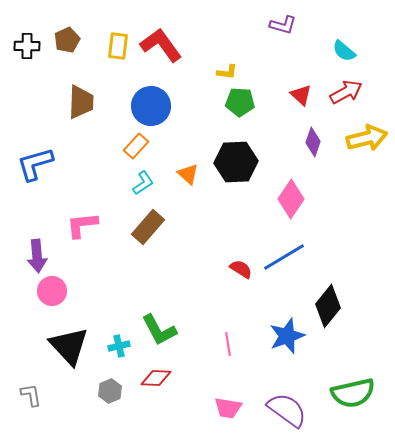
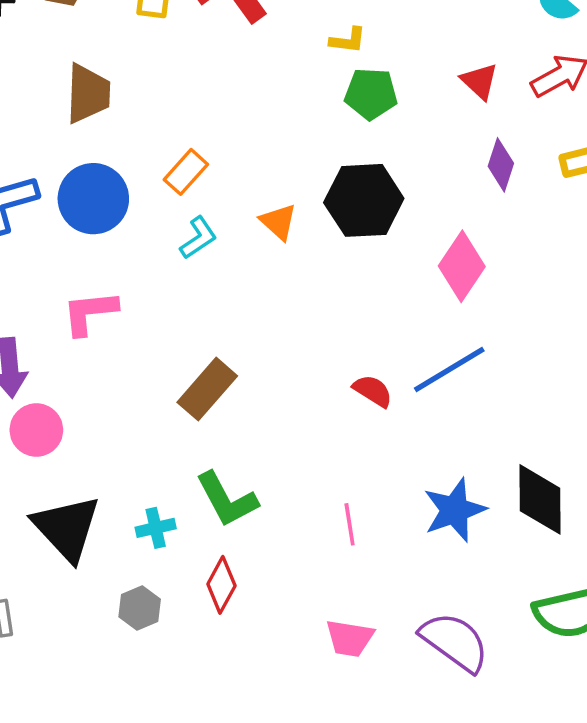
blue circle: (151, 106) -> (93, 199), moved
brown rectangle: (148, 227) -> (207, 389), moved
black diamond: (328, 306) -> (540, 499), moved, turned -39
red diamond: (156, 378) -> (221, 585), turned -64

